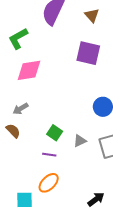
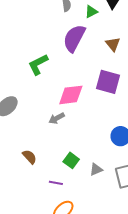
pink diamond: (29, 70) -> (71, 95), moved
gray arrow: (21, 109) -> (57, 118), moved
purple line: (49, 155) -> (56, 183), moved

